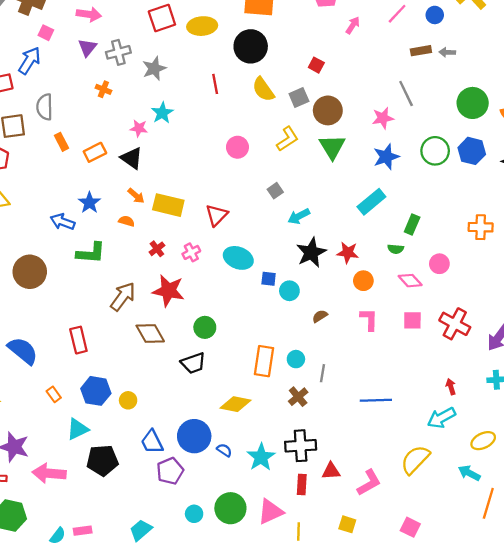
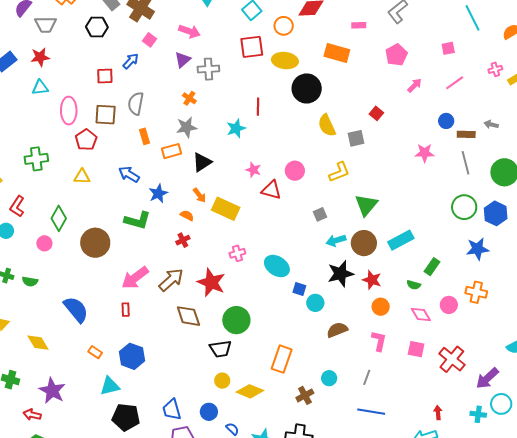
blue circle: (435, 15) -> (446, 121), moved
black circle: (251, 46) -> (307, 88), moved
brown rectangle: (421, 51) -> (466, 134), moved
blue arrow: (30, 61) -> (131, 61), size x0.7
gray star: (154, 68) -> (187, 127), moved
red line: (215, 84) -> (258, 107), moved
gray line: (406, 93) -> (466, 163), moved
brown circle: (328, 110) -> (364, 243), moved
pink star: (383, 118) -> (425, 153), moved
pink star: (139, 128) -> (253, 170), moved
green triangle: (332, 147) -> (366, 205), moved
blue star: (386, 157) -> (477, 249), moved
black triangle: (132, 158) -> (202, 162), turned 40
red triangle: (217, 215) -> (271, 190), moved, turned 50
blue arrow: (63, 222) -> (129, 174), moved
orange cross: (481, 227) -> (476, 292), moved
red cross: (157, 249) -> (183, 240), moved
green L-shape: (91, 253) -> (138, 220), moved
brown semicircle: (320, 316) -> (337, 330), size x1.5
green circle: (205, 327) -> (236, 320), size x1.4
red rectangle: (78, 340) -> (126, 310), size x0.6
cyan circle: (296, 359) -> (329, 378), moved
gray line: (323, 373) -> (367, 377), moved
orange rectangle: (54, 394) -> (95, 352), turned -32
yellow circle: (128, 400) -> (222, 381), moved
blue circle: (194, 436) -> (209, 412), size x0.6
pink arrow: (49, 473) -> (135, 278), moved, turned -52

